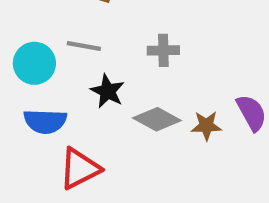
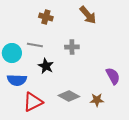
gray diamond: (157, 119) -> (69, 96), moved
brown star: (206, 126) -> (97, 100), moved

